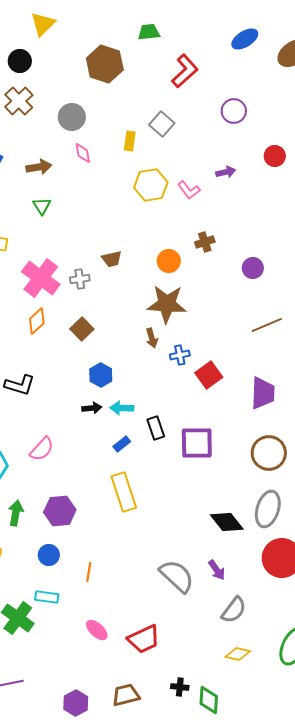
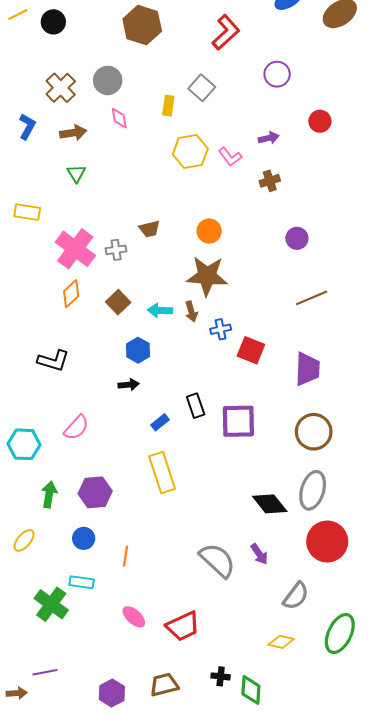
brown cross: (19, 101) -> (61, 88), moved
brown cross: (205, 242) -> (270, 181), moved
red square: (209, 375) -> (251, 350), turned -32
cyan arrow: (122, 408) -> (160, 310), moved
gray semicircle: (234, 610) -> (296, 596), moved

